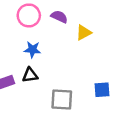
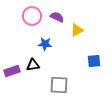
blue star: (32, 50) -> (45, 44), moved
blue square: (102, 90) -> (94, 61), moved

